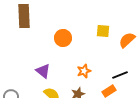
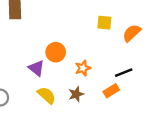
orange circle: (63, 38) -> (56, 52), moved

